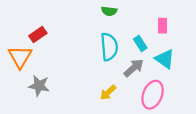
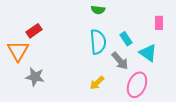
pink rectangle: (163, 26) -> (159, 23), moved
gray arrow: (134, 68) -> (120, 61), turned 90

